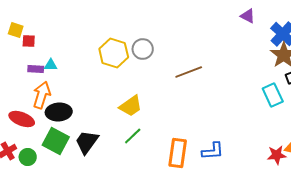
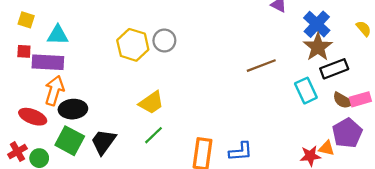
red square: (29, 41) -> (24, 51), moved
cyan triangle: (51, 65) -> (58, 35), moved, size x1.5
purple rectangle: (36, 69) -> (48, 62), size x1.8
brown line: (189, 72) -> (261, 66), moved

